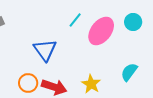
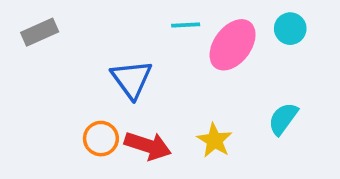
cyan line: (75, 20) -> (186, 25), turned 49

